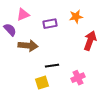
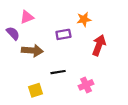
purple rectangle: (50, 24) -> (63, 34), moved
yellow square: (42, 83) -> (35, 90), moved

